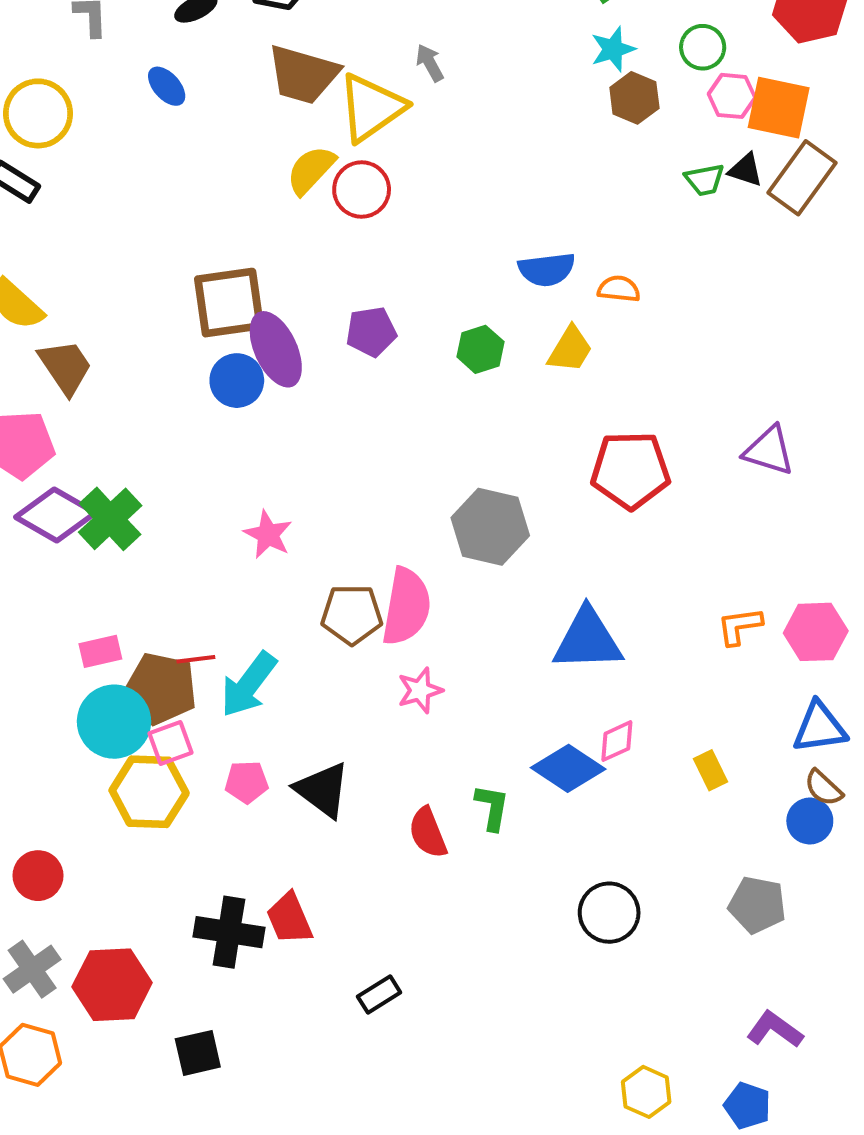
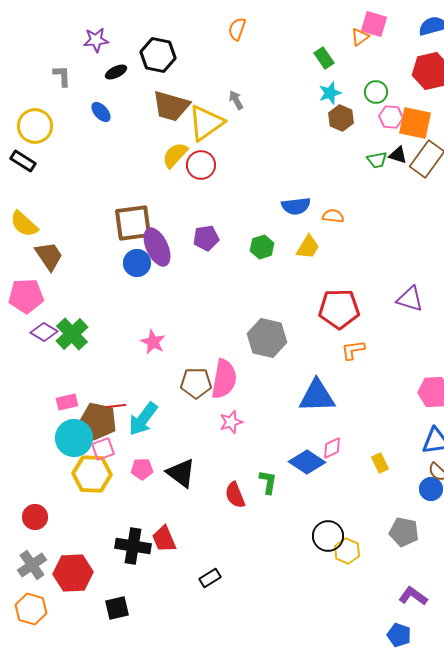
purple diamond: (56, 515) -> (44, 332), size x0.7
orange L-shape: (740, 626) -> (353, 350), moved
yellow hexagon: (646, 1092) -> (347, 551), moved

